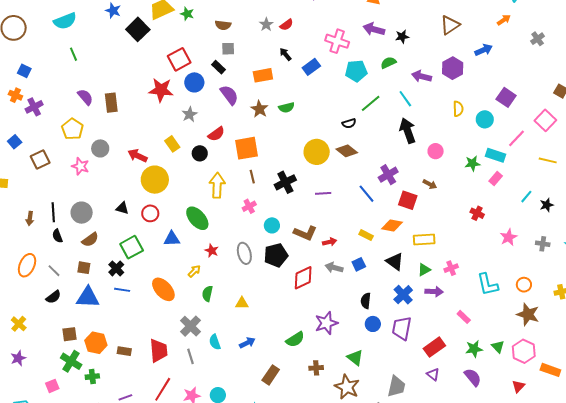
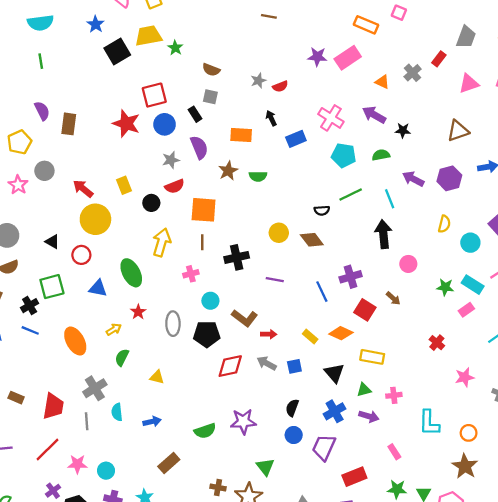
gray star: (189, 114) -> (171, 160), moved
yellow circle: (317, 152) -> (279, 233), size x0.7
brown cross: (316, 368) -> (218, 488), moved

